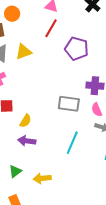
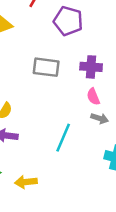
gray rectangle: (69, 104) -> (46, 67), moved

